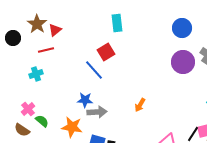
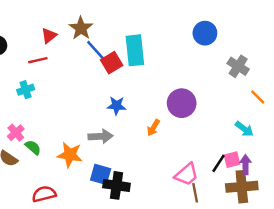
cyan rectangle: (117, 23) -> (135, 50), moved, size x1.4
brown star: (37, 24) -> (81, 28), moved
purple circle: (183, 62) -> (182, 103), moved
blue line: (94, 70) -> (97, 52), moved
blue star: (85, 100) -> (117, 106), moved

